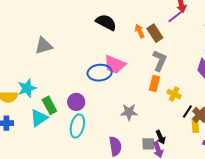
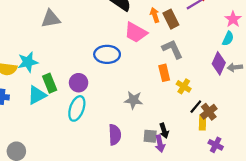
gray L-shape: (160, 61) -> (172, 49), turned -55
pink trapezoid: (115, 65) -> (136, 32), moved
orange rectangle: (154, 84) -> (164, 73), turned -35

